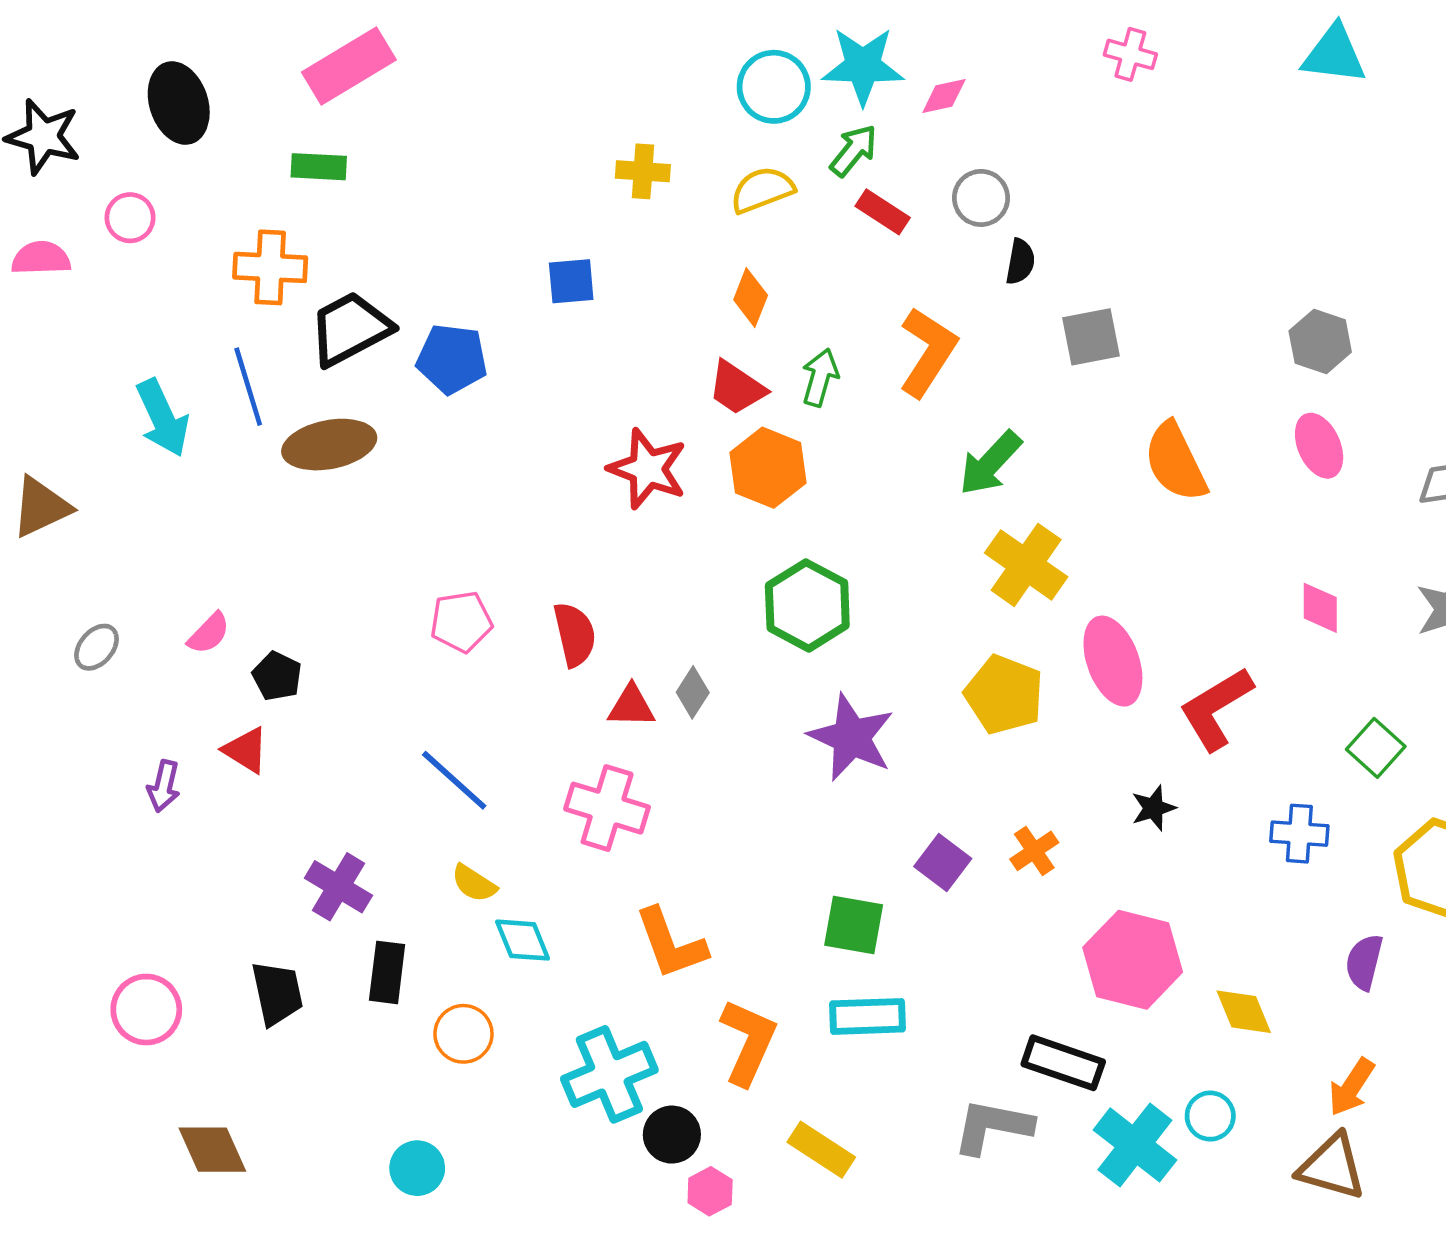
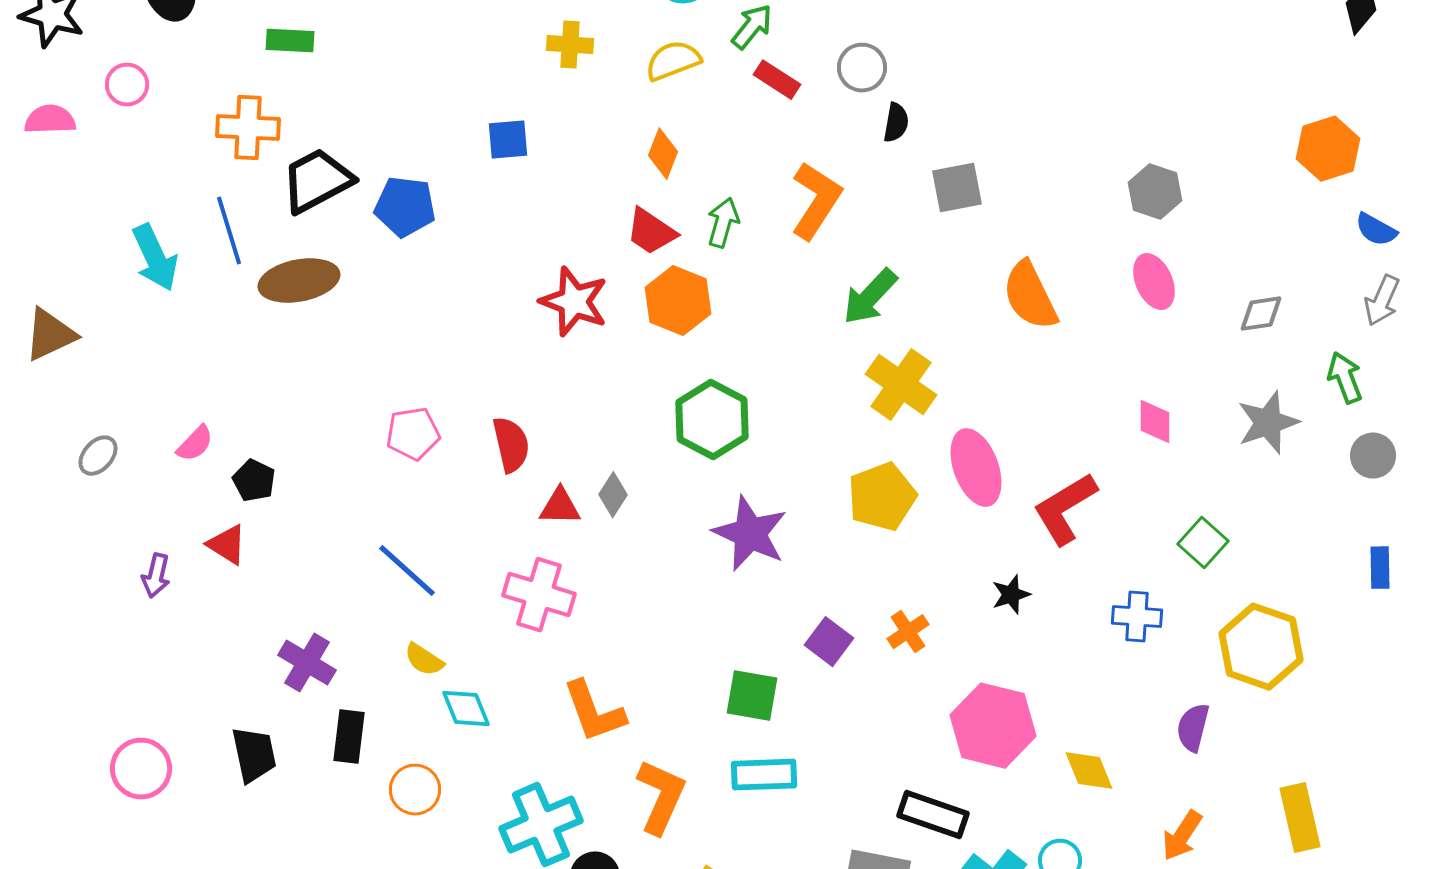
yellow pentagon: (1004, 695) -> (882, 497), turned 30

